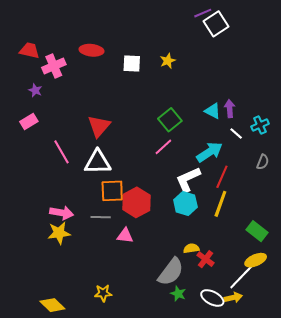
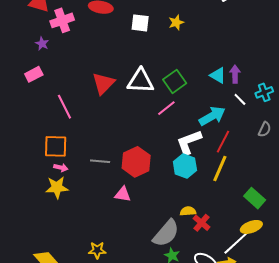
white triangle: (98, 162) -> (141, 81), moved
orange square: (112, 191) -> (56, 146), moved
pink arrow: (62, 213) -> (61, 168), size x0.6
gray line: (101, 217) -> (100, 161), moved

